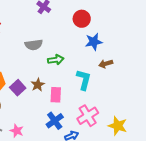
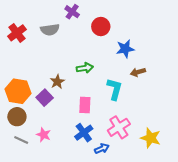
red circle: (82, 19) -> (101, 27), moved
gray semicircle: (34, 45) -> (50, 30), moved
brown star: (38, 85) -> (57, 82), moved
pink star: (17, 131) -> (43, 135), moved

